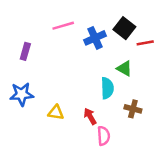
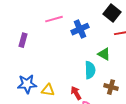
black square: (124, 28) -> (112, 13), moved
blue star: (22, 94) -> (27, 84), moved

